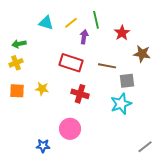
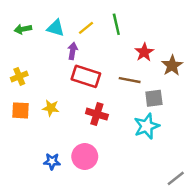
red star: (122, 33) -> (144, 52), moved
purple arrow: (84, 37) -> (73, 51), moved
green arrow: (19, 44) -> (23, 29), moved
brown star: (142, 54) -> (172, 66), turned 30
blue star: (43, 146) -> (52, 161), moved

